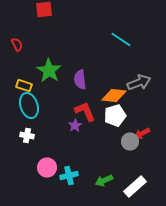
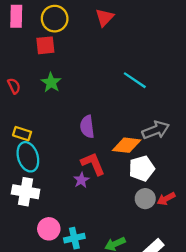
green star: (49, 71) -> (51, 82), moved, size x0.7
white pentagon: (115, 116) -> (142, 168), moved
red arrow: (142, 134) -> (166, 199), moved
white cross: (27, 136) -> (26, 192), size x1.6

